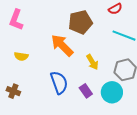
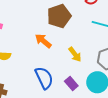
orange arrow: (62, 45) -> (43, 41), size x0.7

